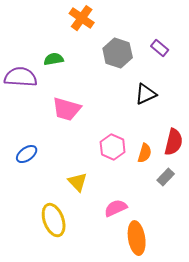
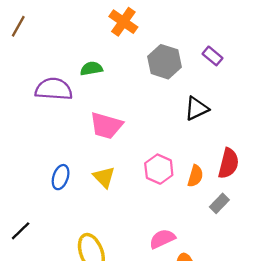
blue ellipse: (27, 154) -> (61, 177), turned -35
yellow triangle: (78, 182) -> (104, 177), moved

